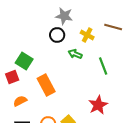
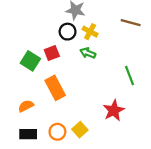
yellow cross: (87, 35) -> (90, 32), moved
green line: (103, 66) -> (129, 76), moved
red square: (12, 77) -> (52, 53), moved

